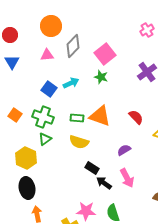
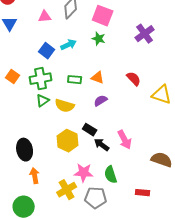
pink square: (105, 54) -> (103, 16), turned -30
orange triangle: (100, 116) -> (98, 78), size x0.6
green cross: (43, 117) -> (41, 79), turned -30
yellow semicircle: (79, 142) -> (65, 106), moved
purple semicircle: (124, 150) -> (101, 101), moved
yellow hexagon: (26, 158) -> (68, 141), moved

